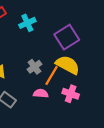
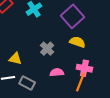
yellow semicircle: (68, 65) -> (77, 42), size x0.7
orange line: (52, 75) -> (81, 82), moved

